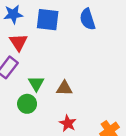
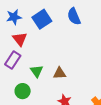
blue square: (48, 20) -> (42, 19), turned -36
green circle: (27, 104) -> (23, 91), moved

